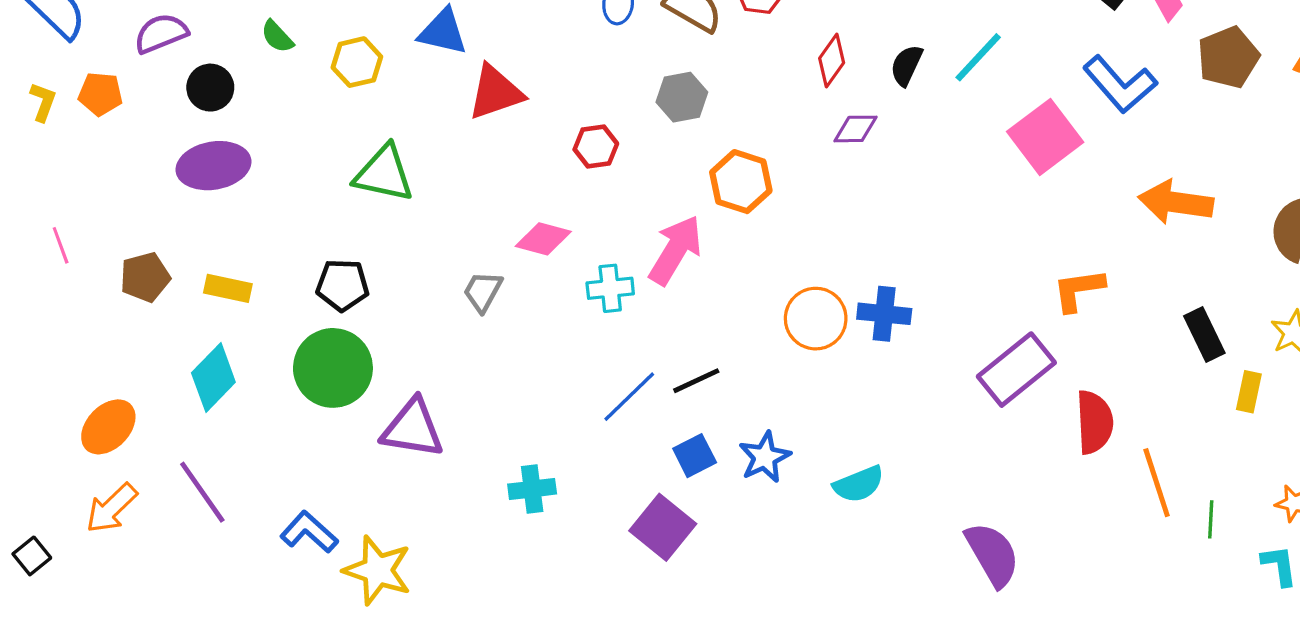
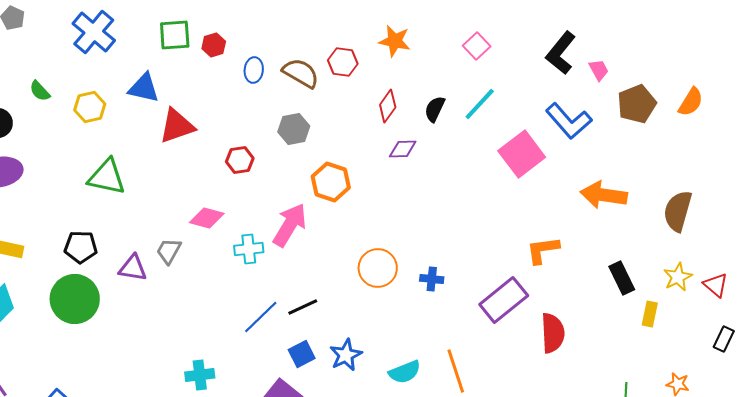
blue cross: (884, 314) -> (432, 279), moved, size x0.7
purple triangle: (413, 428) -> (133, 268), moved, size x0.7
orange line: (1157, 483) -> (456, 371), moved

